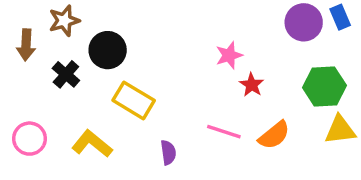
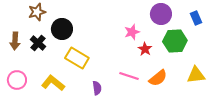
blue rectangle: (340, 17) -> (196, 18), moved
purple circle: (304, 22) -> (161, 14), moved
brown arrow: (26, 45) -> (15, 41), moved
green hexagon: (324, 87) -> (175, 41), moved

